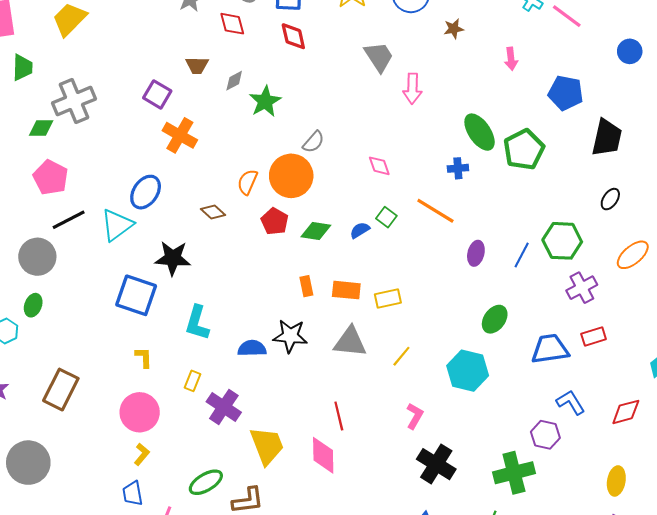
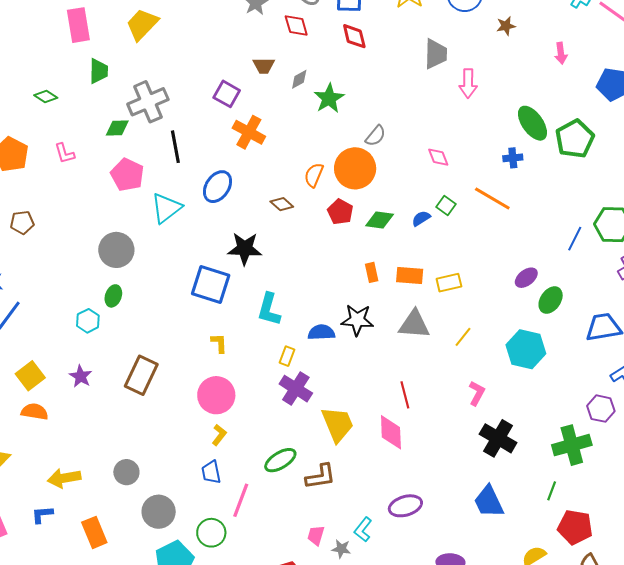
gray trapezoid: (379, 57) -> (436, 54), turned 36
black line: (69, 220) -> (175, 147), moved, turned -72
cyan triangle: (117, 225) -> (166, 208), moved
purple ellipse: (476, 253) -> (526, 278), moved, turned 40
yellow rectangle: (193, 381) -> (287, 356), moved
gray circle: (28, 463) -> (126, 472), moved, size x0.6

